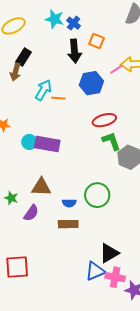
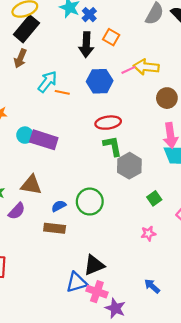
black rectangle: (23, 57) -> (26, 29), moved, size x1.4
blue semicircle: (69, 203) -> (59, 206), turned 144

